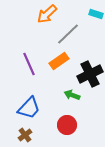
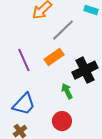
green arrow: (72, 95) -> (67, 91), turned 42

